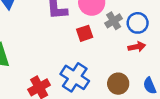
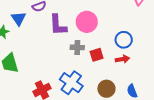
gray cross: (114, 21) -> (77, 47), moved, turned 32
red square: (85, 33) -> (97, 55), moved

